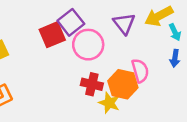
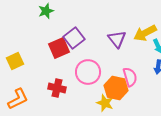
pink circle: (88, 45) -> (88, 72), moved
red cross: (92, 84) -> (57, 88), moved

